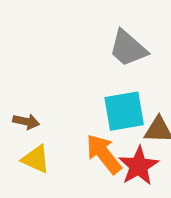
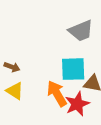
gray trapezoid: (128, 48) -> (81, 31), turned -72

